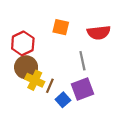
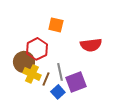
red semicircle: (99, 33) -> (91, 45), moved
red hexagon: (23, 43) -> (37, 49), moved
gray line: (82, 61) -> (60, 72), moved

